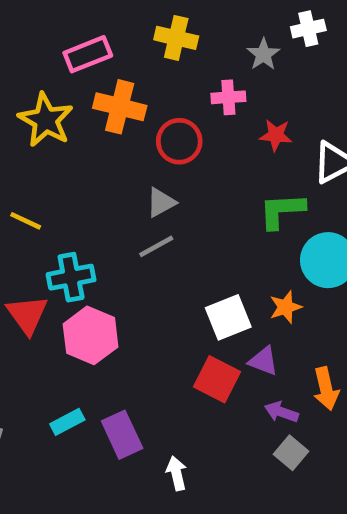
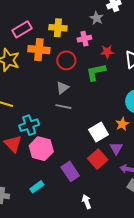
yellow cross: (176, 38) -> (58, 28), moved
green L-shape: (282, 211) -> (96, 72), moved
gray line: (156, 246) -> (63, 107), turned 49
purple triangle: (263, 361) -> (116, 148), turned 48
red square: (217, 379) -> (98, 159), turned 30
purple rectangle: (122, 435) -> (70, 171), moved

